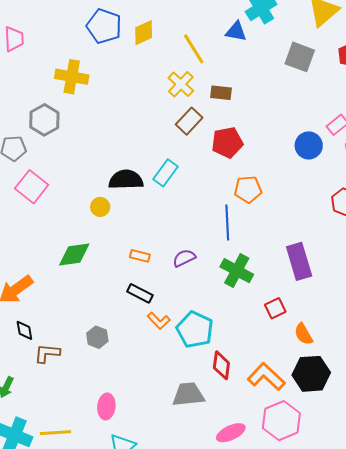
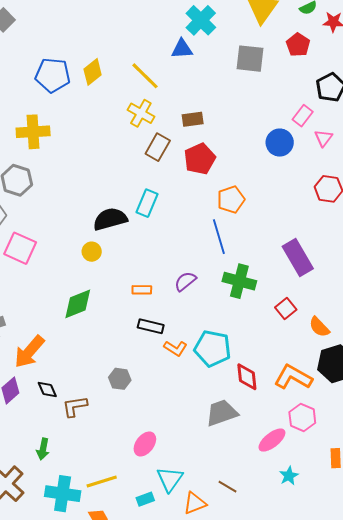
brown rectangle: (221, 93) -> (193, 119), moved
pink ellipse: (106, 406) -> (145, 444), turned 45
pink hexagon: (281, 421) -> (302, 418), moved, size x0.7

